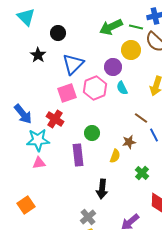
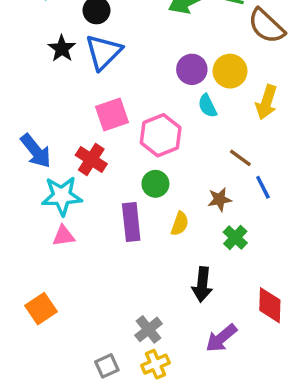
yellow circle: (131, 50) -> (230, 71), moved
blue triangle: (73, 64) -> (103, 52), moved
pink hexagon: (95, 88) -> (161, 135), moved
yellow semicircle: (115, 156) -> (180, 224), moved
green cross: (142, 173) -> (235, 238), moved
black arrow: (102, 189) -> (202, 284), moved

